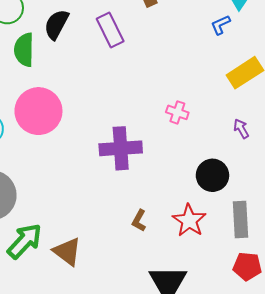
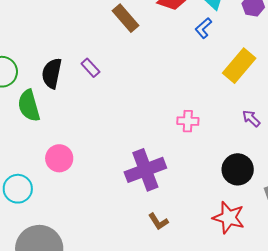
purple rectangle: (110, 30) -> (90, 68), moved, size x0.6
pink circle: (38, 111) -> (59, 158), size x0.6
brown L-shape: (139, 221) -> (158, 221), moved, turned -45

